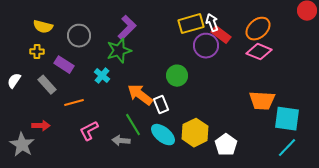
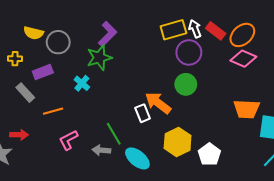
yellow semicircle: (43, 27) -> (34, 33), moved
red rectangle: (221, 35) -> (216, 31), moved
purple rectangle: (64, 65) -> (43, 72), turned -54
green circle: (177, 76) -> (186, 84), moved
orange arrow: (140, 95) -> (158, 103), moved
cyan ellipse: (163, 135) -> (137, 158), moved

